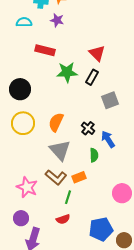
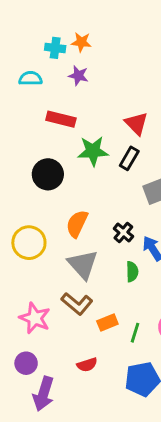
black circle: (20, 89) -> (48, 174), moved
yellow circle: (23, 123) -> (29, 243), moved
orange rectangle: (79, 177) -> (107, 323), moved
green line: (68, 197) -> (135, 333), moved

